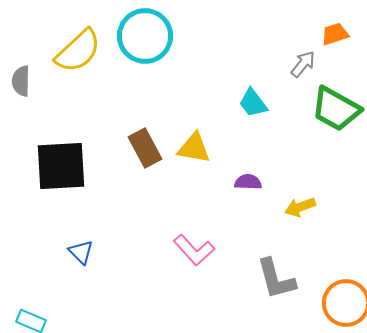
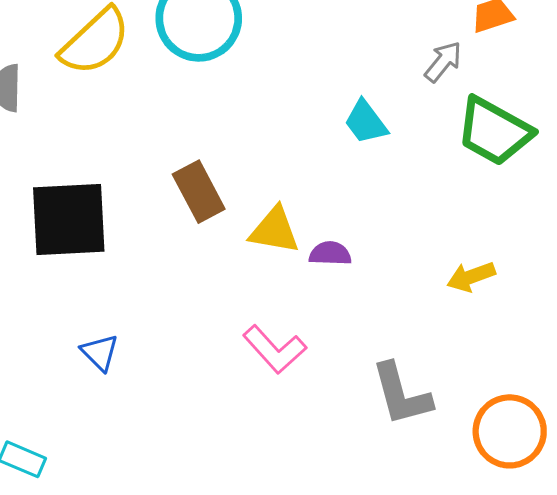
yellow triangle: (194, 148) -> (275, 230), moved
purple semicircle: (248, 182) -> (330, 254), moved
yellow arrow: (300, 207) -> (471, 277), moved

